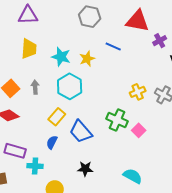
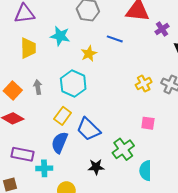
cyan star: (61, 57) -> (60, 36), moved
green cross: (117, 120) -> (123, 149), moved, turned 35
pink square: (139, 130) -> (148, 123), turned -32
blue semicircle: (52, 142) -> (60, 143), size x1.5
cyan semicircle: (133, 176) -> (145, 171), turned -114

